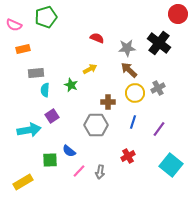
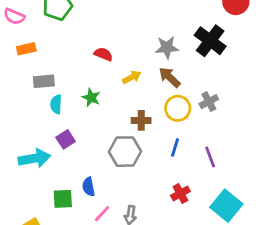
red semicircle: (97, 38) -> (103, 54), moved
yellow arrow: (90, 69) -> (132, 77), moved
purple line: (159, 129) -> (210, 157), turned -56
blue semicircle: (69, 151) -> (89, 187), turned 40
red cross: (128, 156) -> (180, 193), moved

